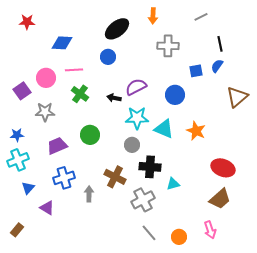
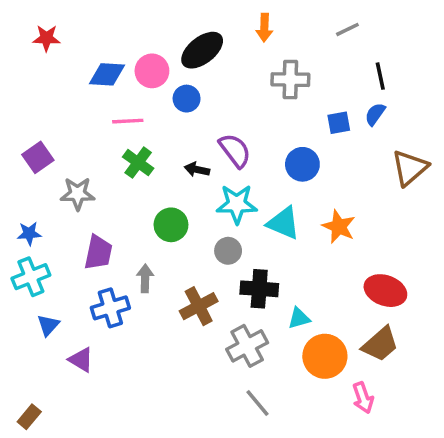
pink circle: (46, 78) -> (152, 71), moved
purple semicircle: (136, 87) -> (235, 150), turned 80
green circle: (90, 135) -> (171, 225), moved
purple trapezoid: (57, 146) -> (98, 253), turned 125
brown cross: (115, 177) -> (199, 306), turned 35
gray arrow: (89, 194) -> (145, 278), moved
brown rectangle: (17, 230) -> (29, 417), moved
orange circle: (179, 237) -> (325, 356), moved, size x1.6

